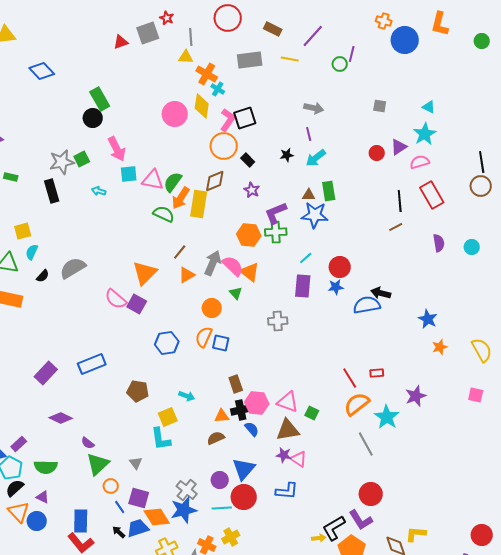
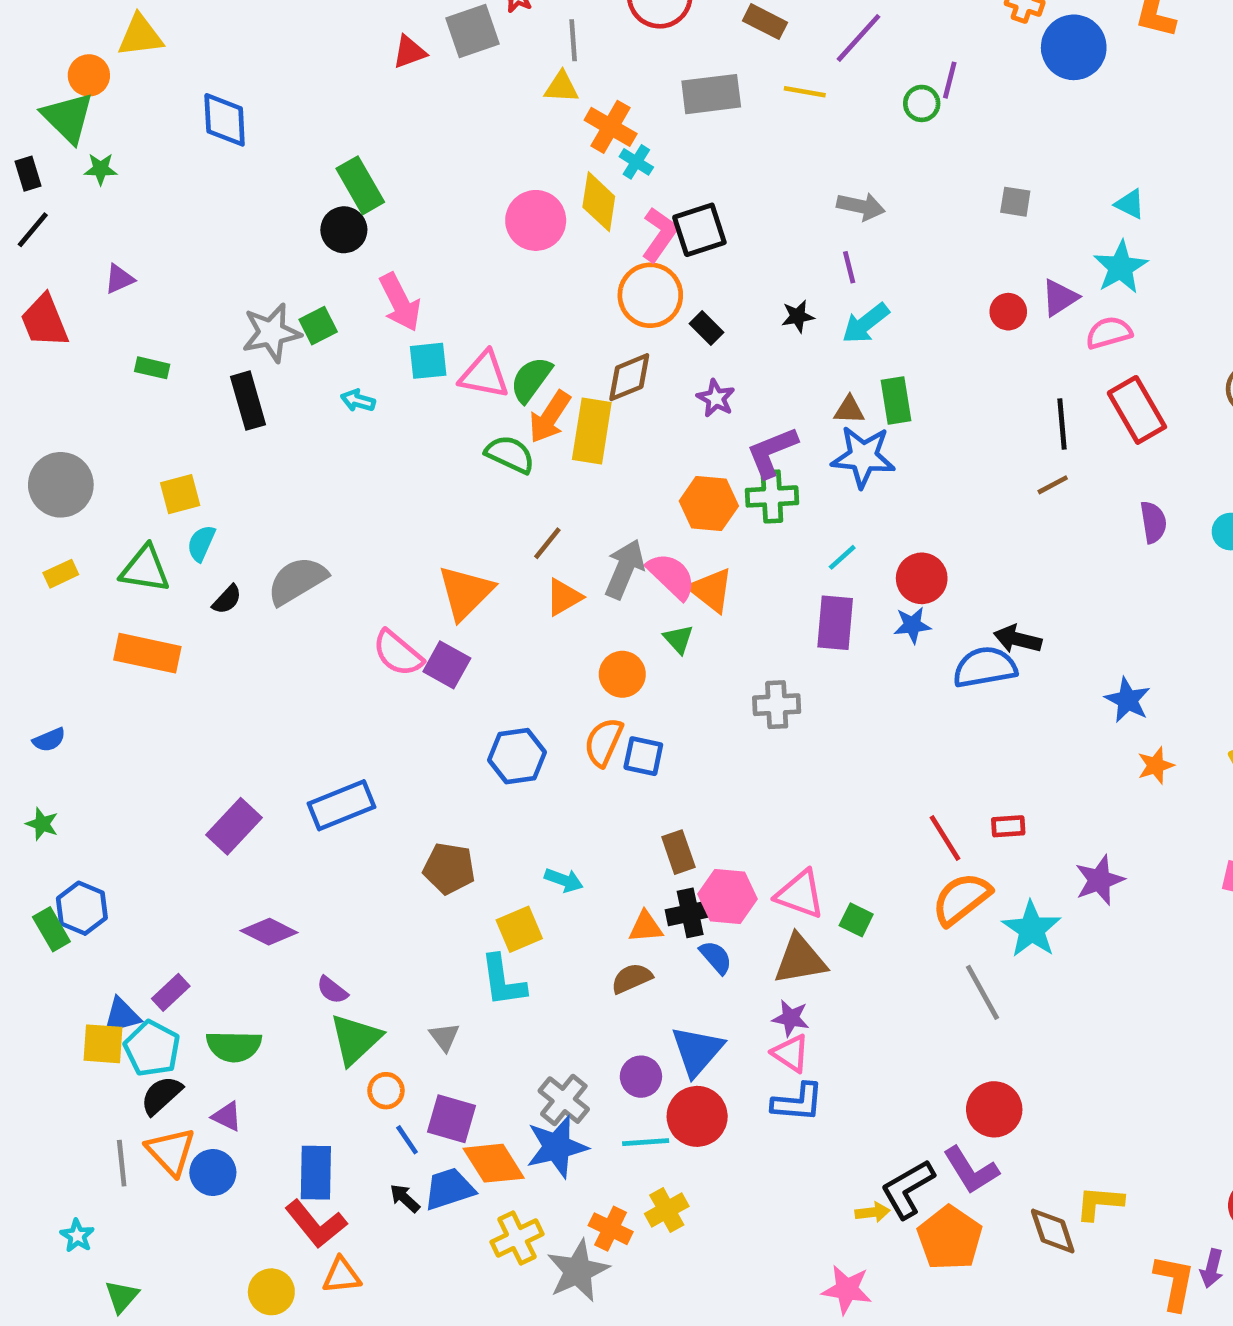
blue diamond: (42, 71) -> (225, 120), turned 40
pink triangle: (299, 459) -> (791, 1053), moved

